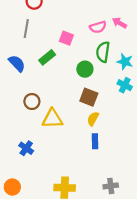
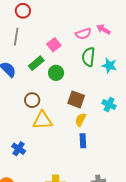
pink square: (66, 38) -> (54, 45), turned 32
green circle: (85, 69) -> (56, 73), moved
cyan cross: (125, 85) -> (109, 105), moved
brown circle: (32, 102) -> (32, 100), moved

